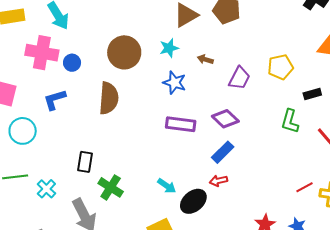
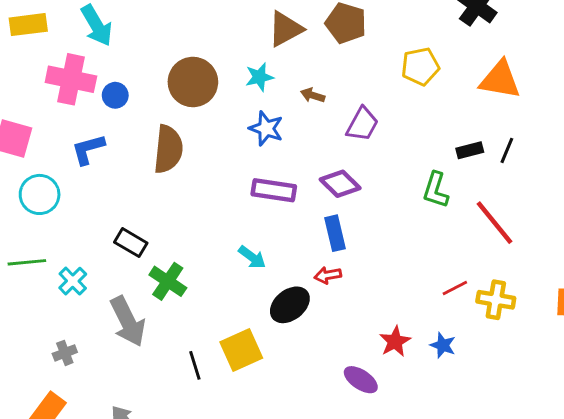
yellow pentagon: (280, 67) -> (420, 66), moved
blue rectangle: (223, 152) -> (335, 233), turned -60
black rectangle: (85, 162) -> (131, 243), turned -70
cyan arrow: (167, 186) -> (252, 257), moved

